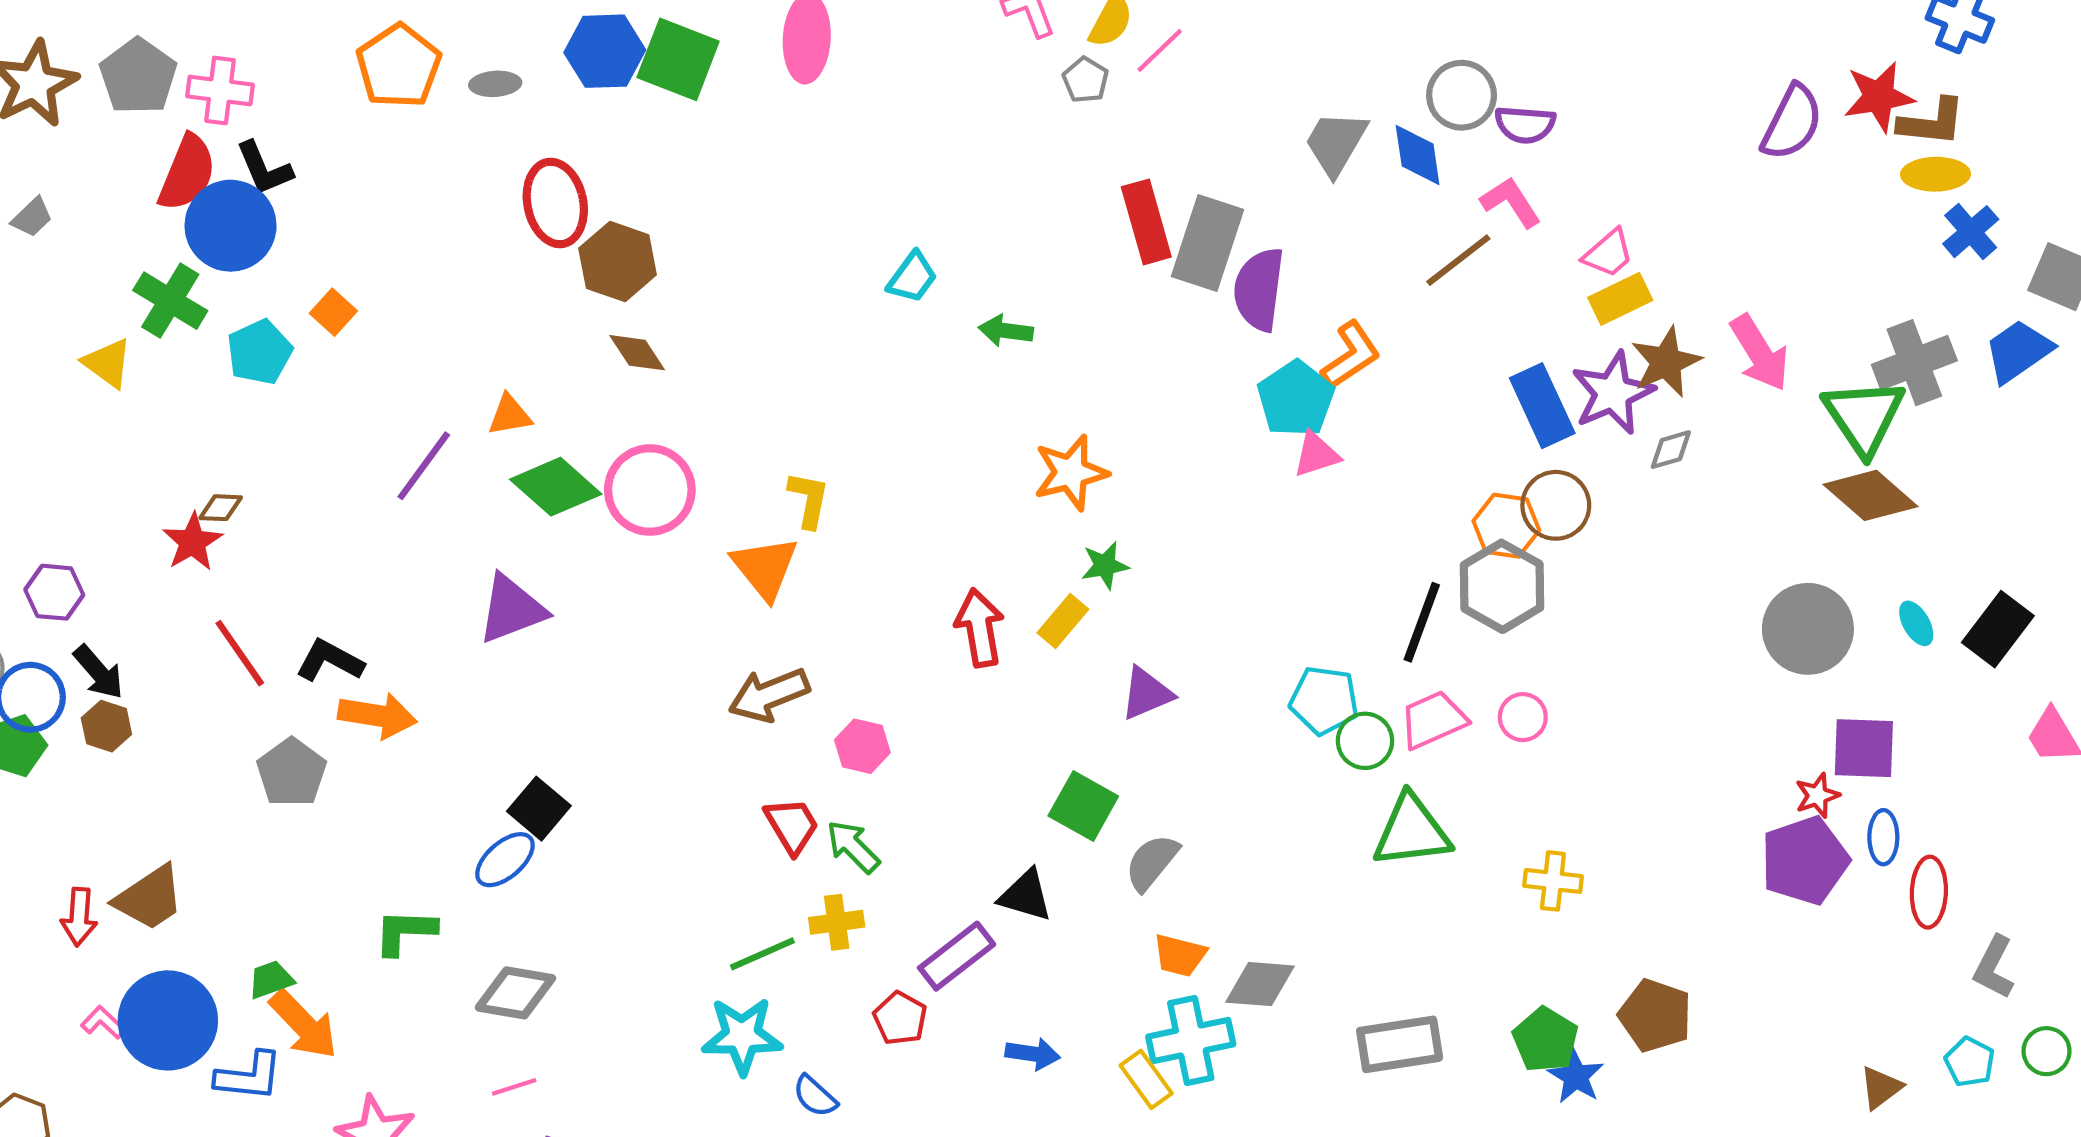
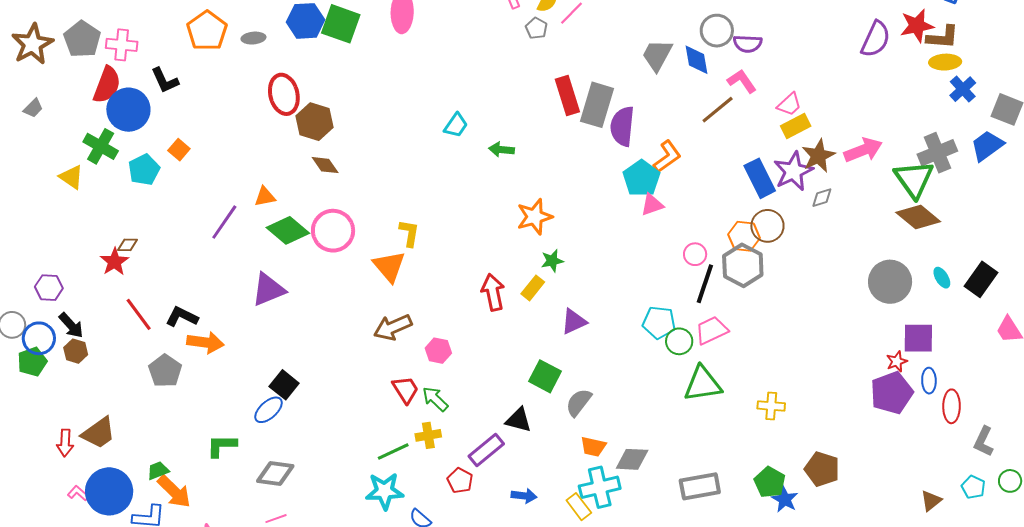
black L-shape: (264, 168) -> (165, 80), moved
pink arrow: (1760, 353) -> (863, 150), turned -78
pink circle: (1523, 717) -> (695, 254), moved

